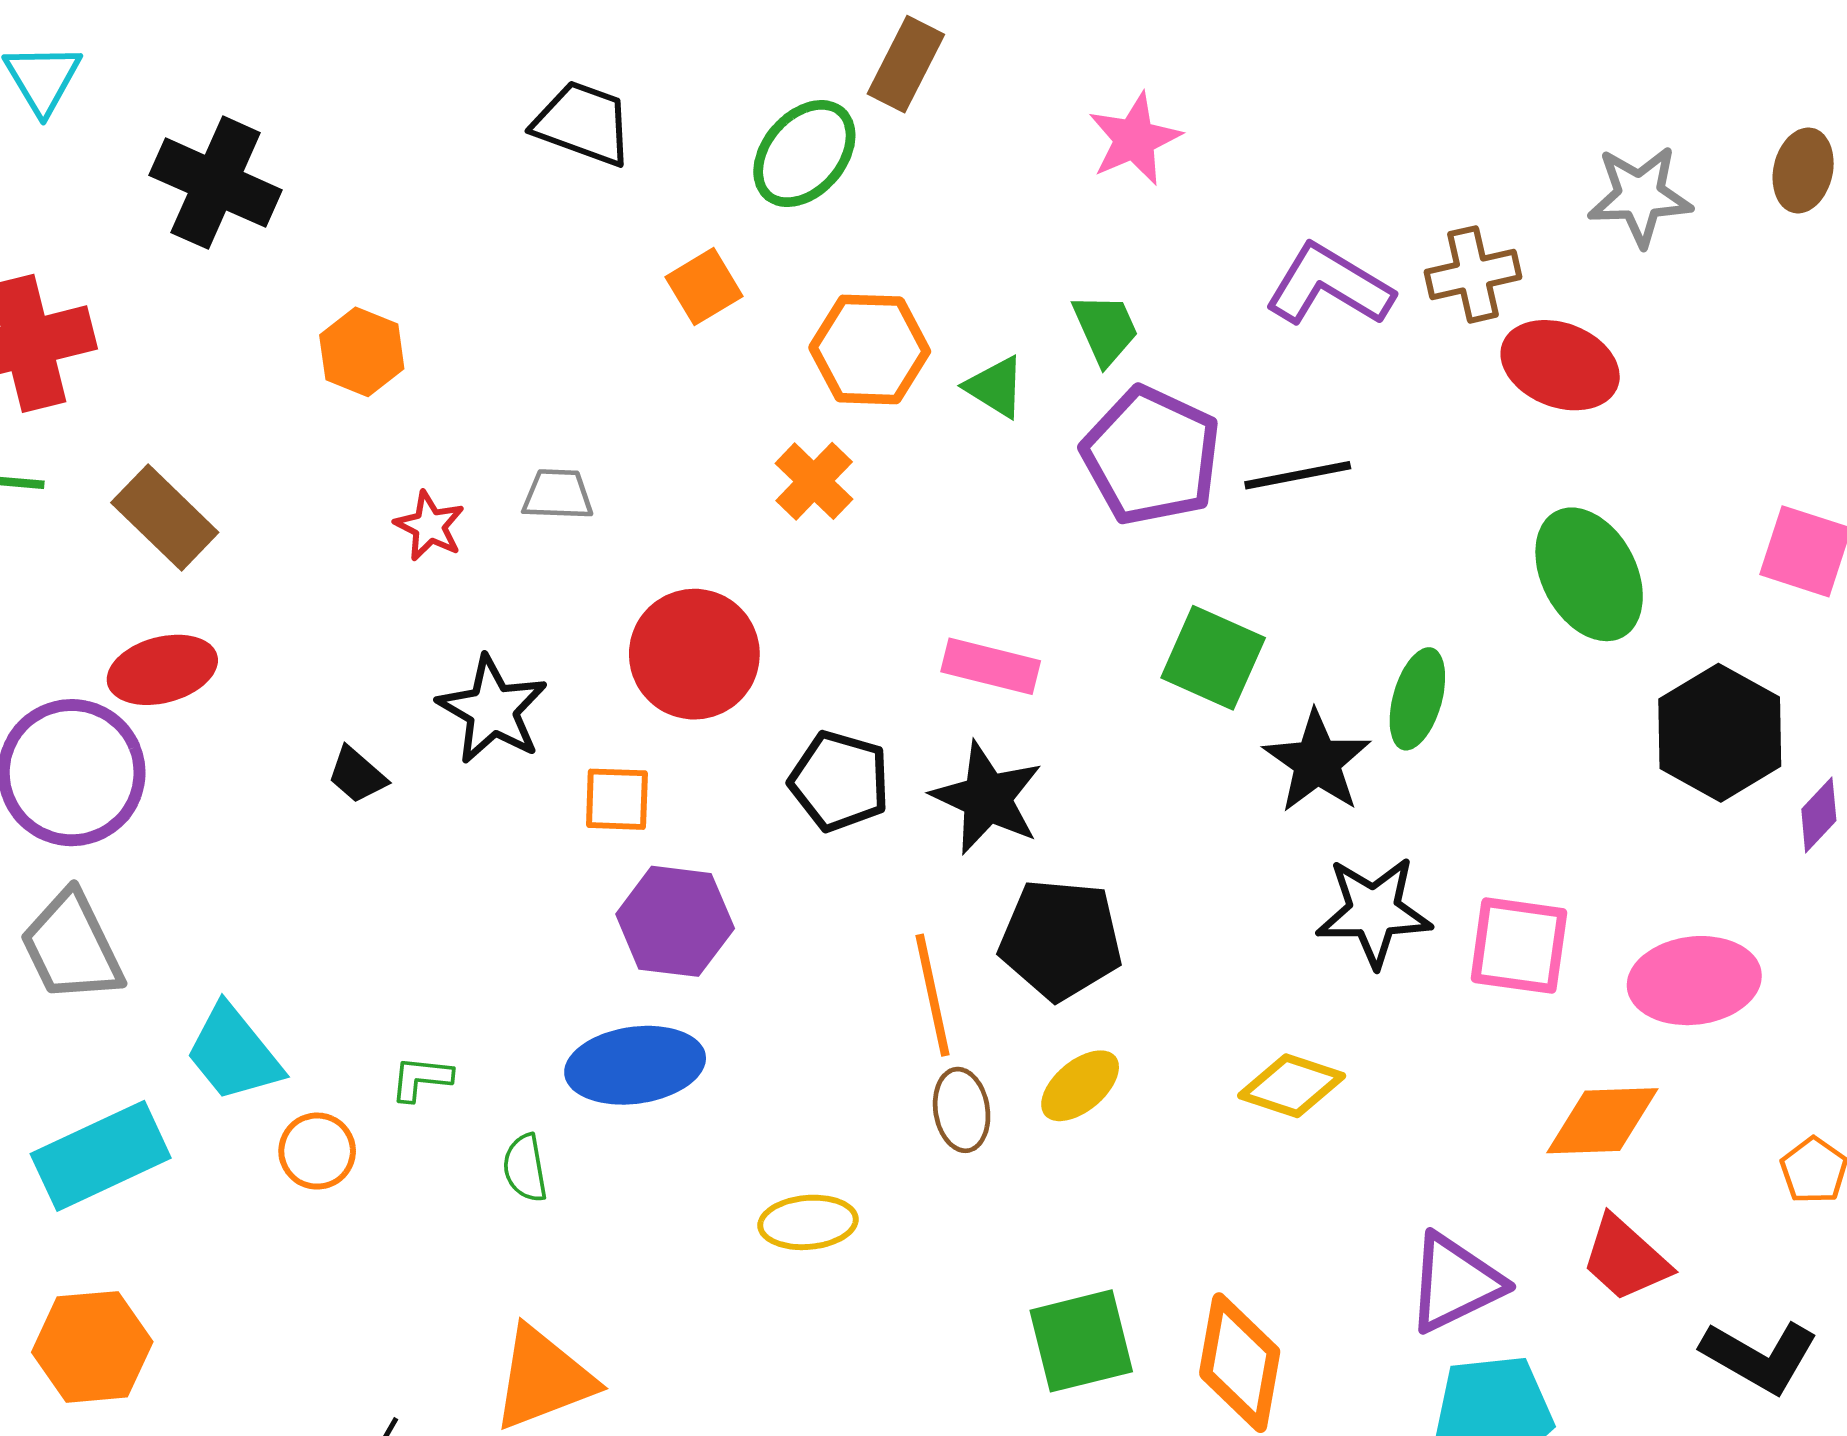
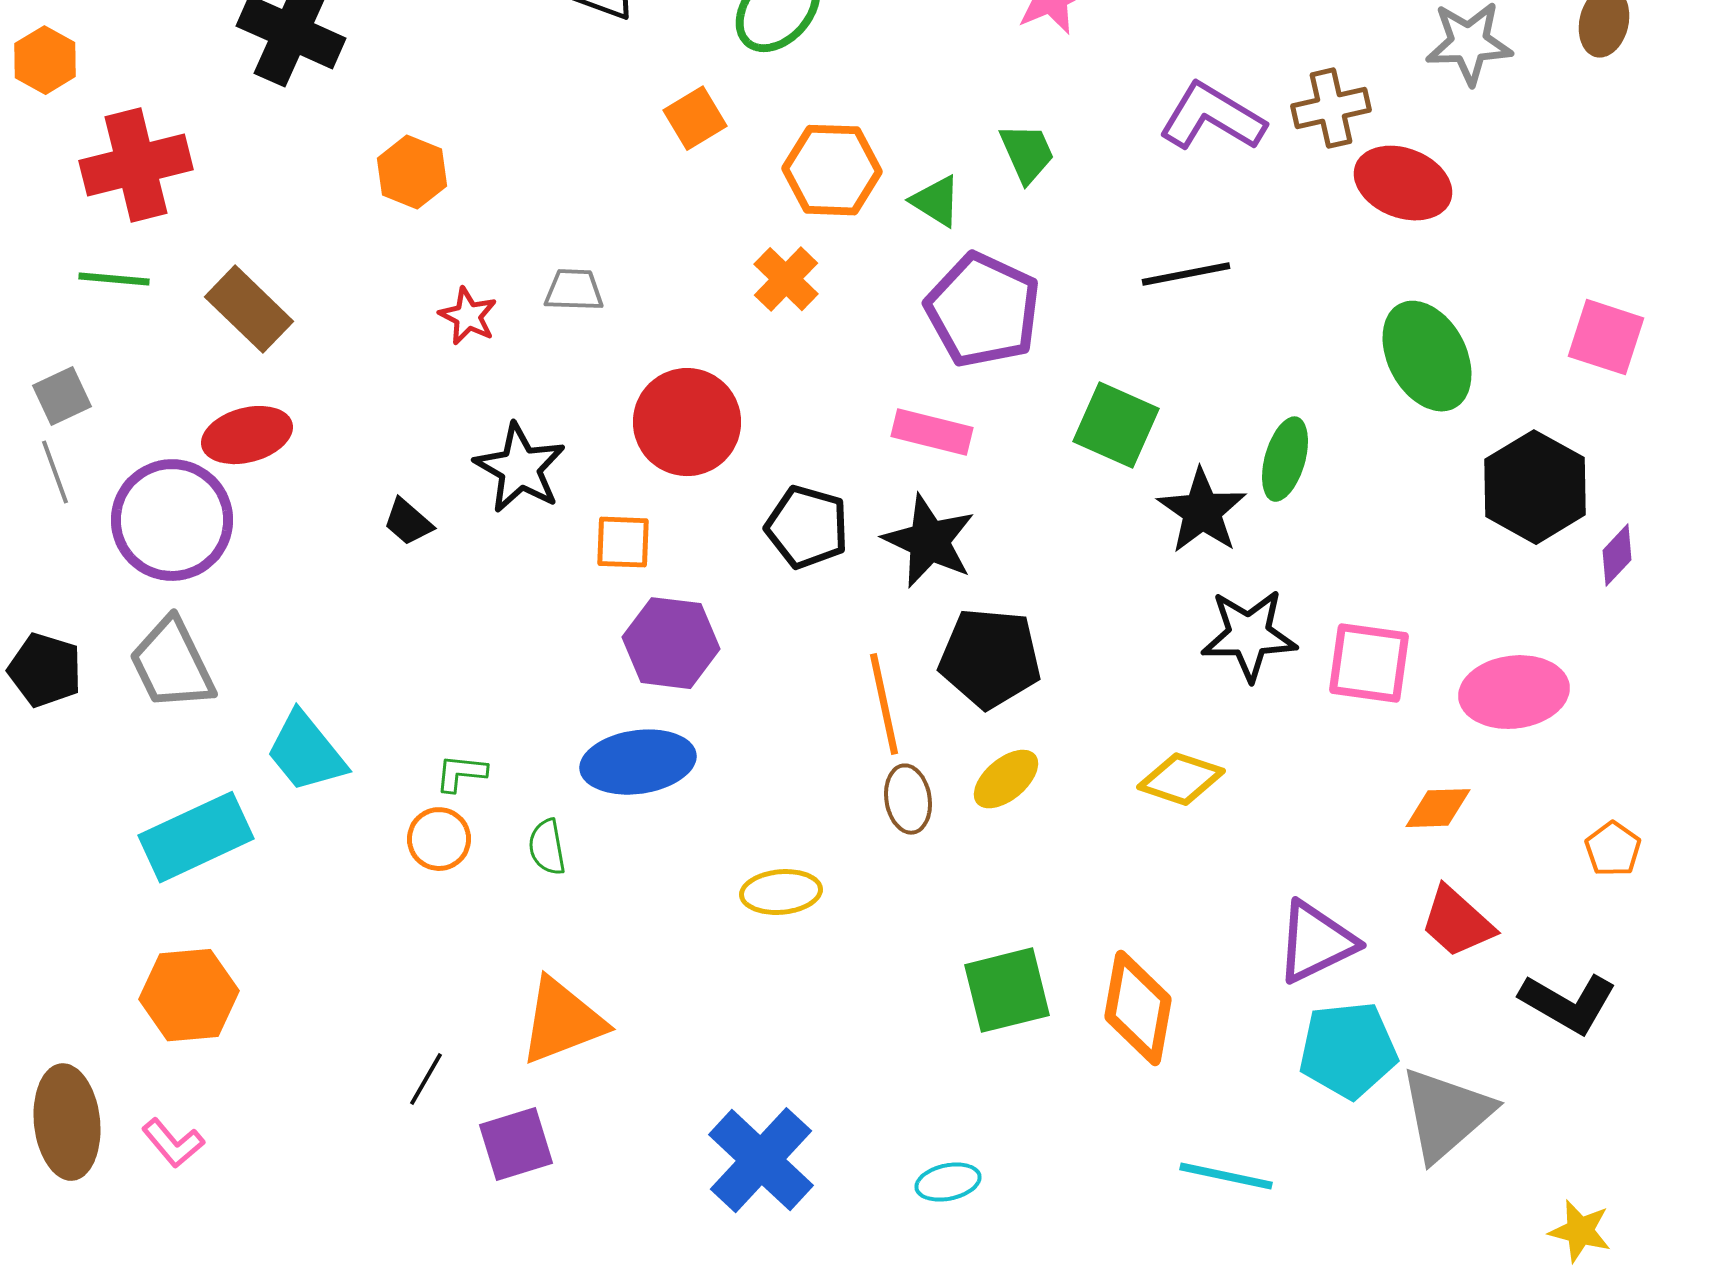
purple pentagon: (1151, 456) -> (983, 310), moved
orange diamond: (1602, 1121) -> (1438, 808), size x0.7
orange circle: (317, 1151) -> (439, 839), moved

